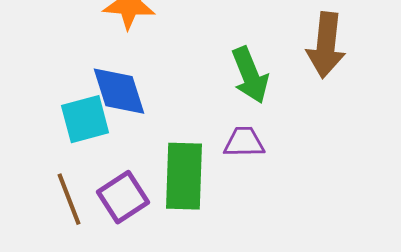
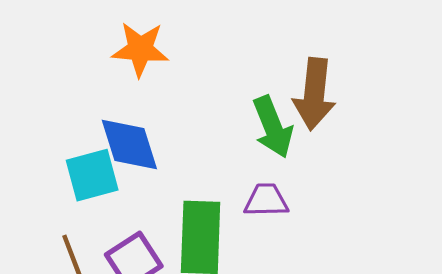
brown arrow: (326, 45) -> (314, 94), moved

